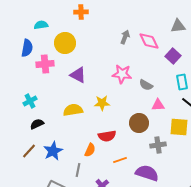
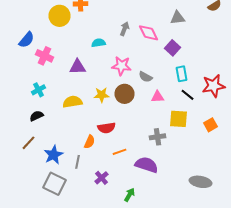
cyan semicircle: (41, 25) -> (98, 43), moved
yellow circle: (65, 43) -> (60, 16), moved
blue semicircle: (27, 48) -> (26, 40), turned 30
pink cross: (45, 64) -> (44, 56), turned 30
purple triangle: (78, 75) -> (78, 67), turned -30
cyan cross: (30, 101) -> (38, 90), moved
brown circle: (139, 123) -> (124, 94), moved
blue star: (53, 151) -> (54, 155), moved

